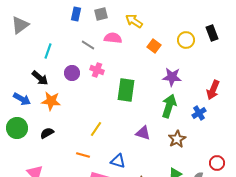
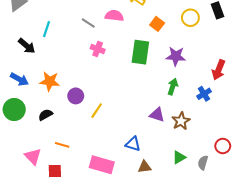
purple circle: (72, 73) -> (76, 96), moved
black arrow: (40, 78) -> (27, 46), moved
green rectangle: (126, 90) -> (140, 52), moved
green arrow: (169, 106) -> (173, 87), size x0.7
purple triangle: (143, 133) -> (157, 115), moved
orange line: (83, 155) -> (62, 145), moved
blue triangle: (118, 161) -> (133, 144), moved

